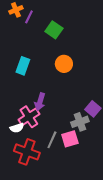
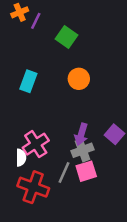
purple arrow: (40, 102) -> (81, 134), moved
gray cross: (80, 122) -> (83, 150), moved
white semicircle: (17, 128) -> (21, 158), turned -72

